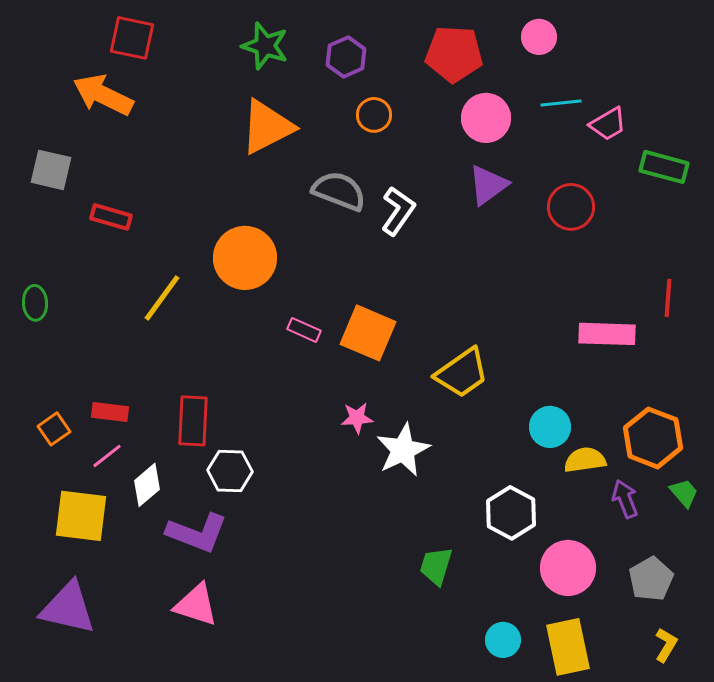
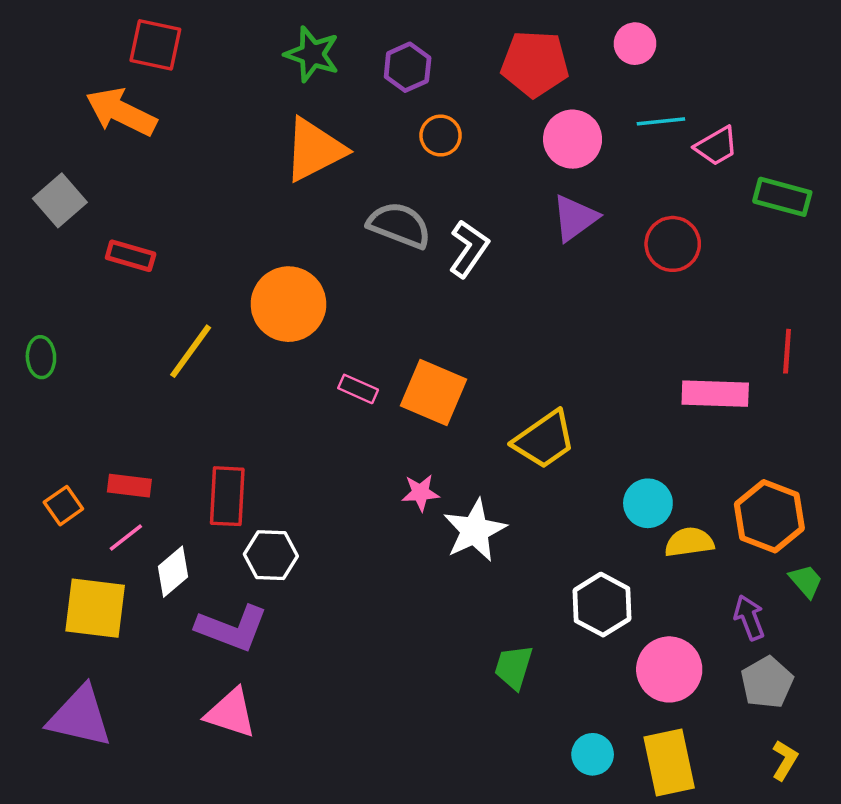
gray square: (51, 170) -> (60, 200), turned 36
purple arrow: (625, 499) -> (749, 618), moved

